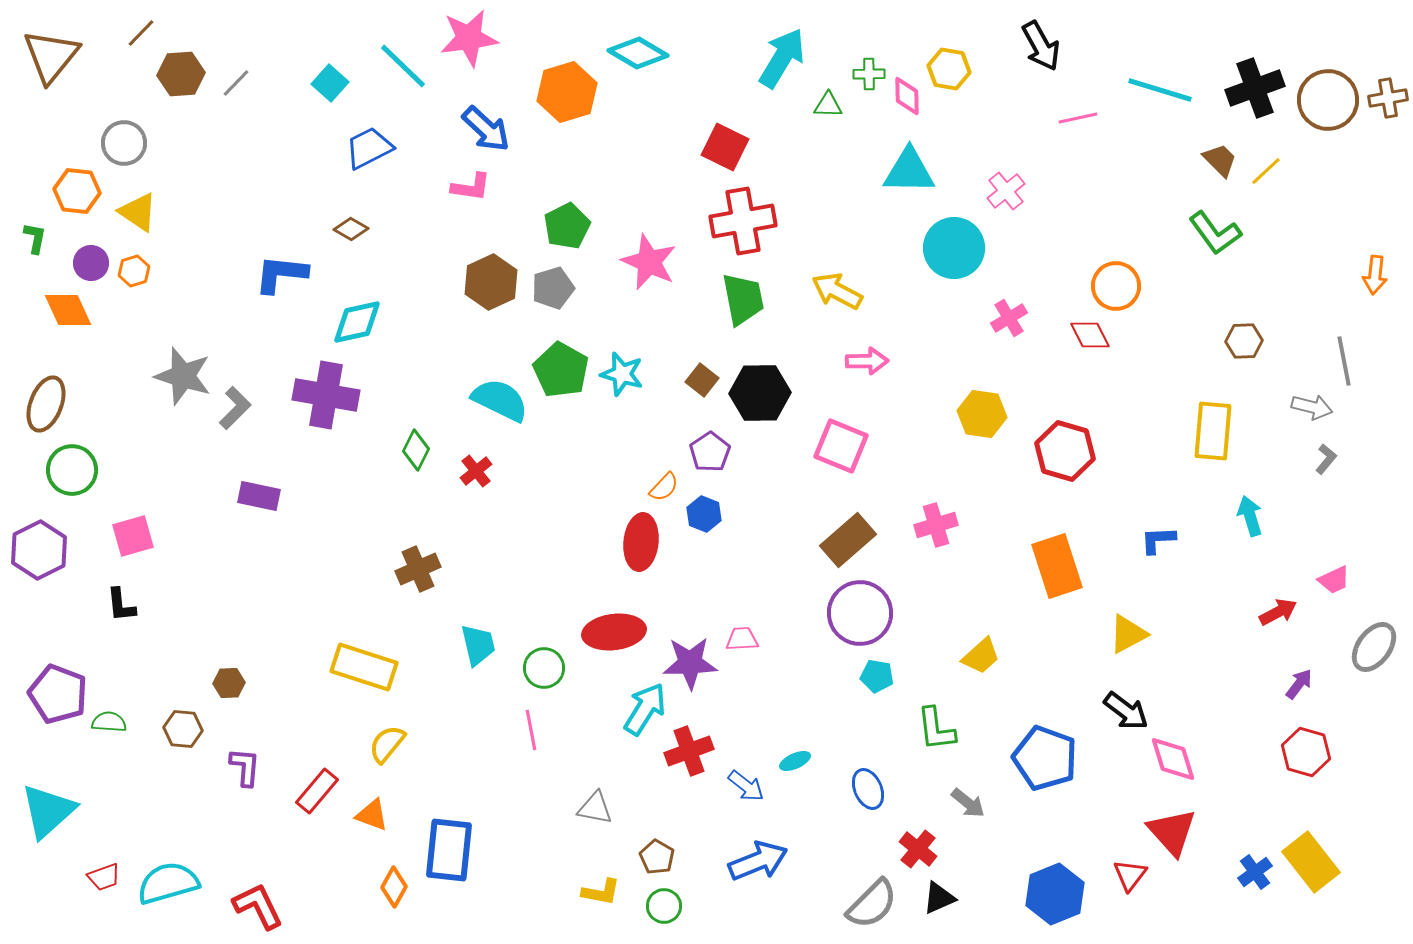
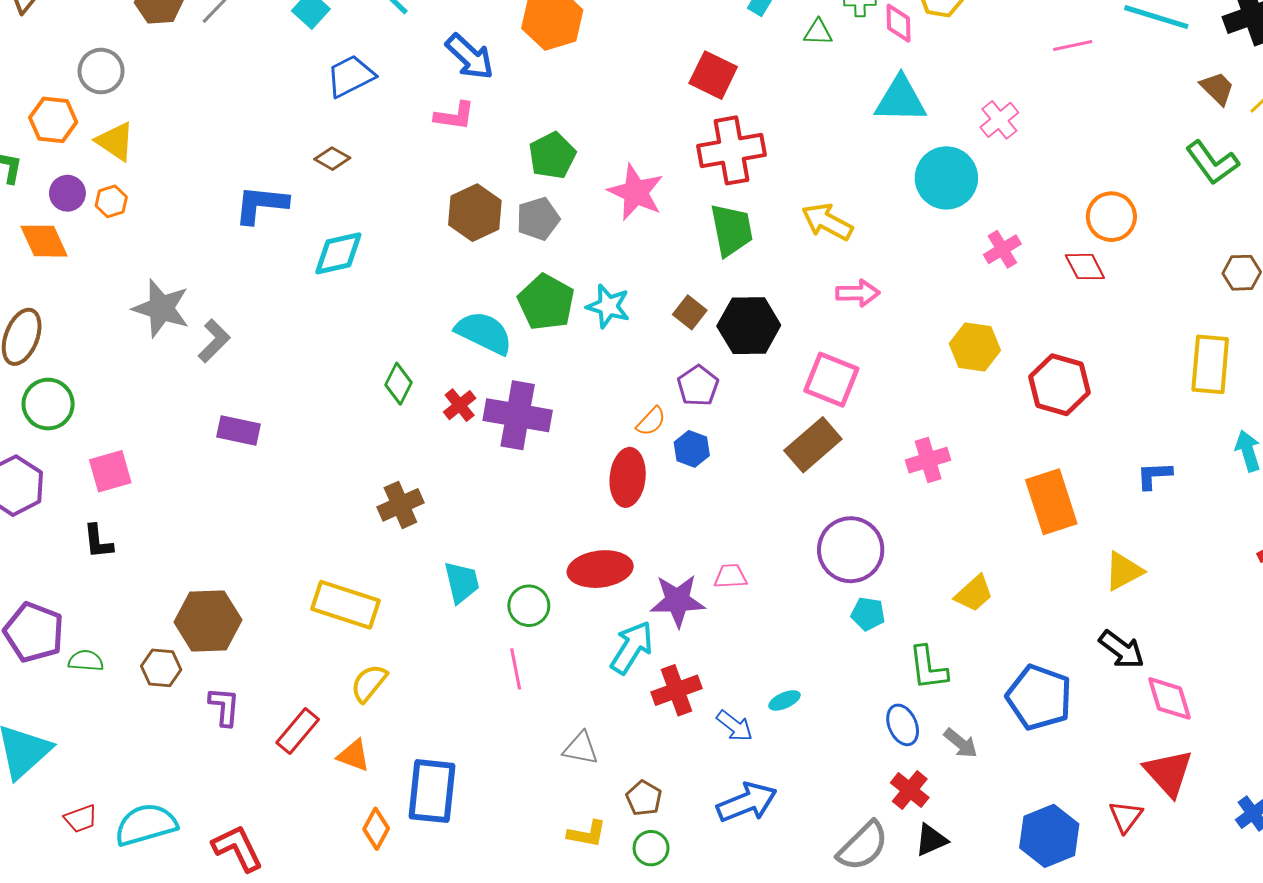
purple cross: (326, 395) -> (518, 415), moved
brown rectangle: (848, 540) -> (813, 445), moved
brown hexagon: (229, 683) -> (208, 621), size x2.0
blue ellipse: (868, 789) -> (903, 725), moved

